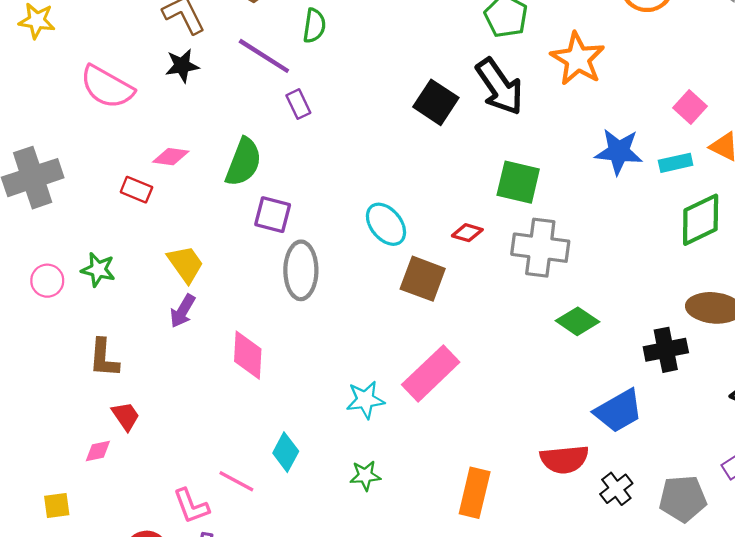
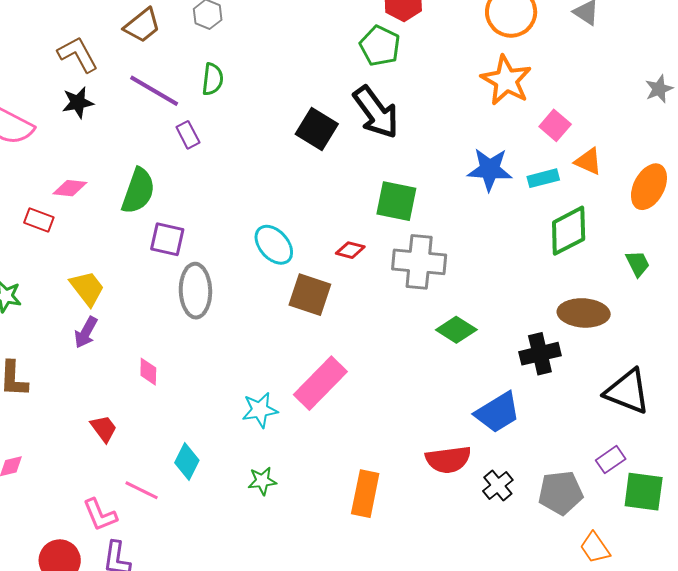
green semicircle: (314, 26) -> (213, 79), moved
orange star: (578, 59) -> (506, 80), moved
pink diamond: (248, 355) -> (148, 372), size x0.6
red trapezoid: (126, 416) -> (104, 428), moved

